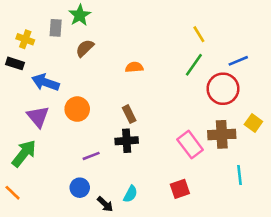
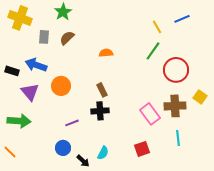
gray rectangle: (56, 28) -> (44, 37), moved
yellow cross: (25, 39) -> (20, 18), moved, size x1.6
blue line: (238, 61) -> (182, 19), moved
black rectangle: (15, 63) -> (12, 71), moved
green arrow: (24, 153) -> (19, 121), turned 55
cyan line: (239, 175) -> (178, 138), moved

